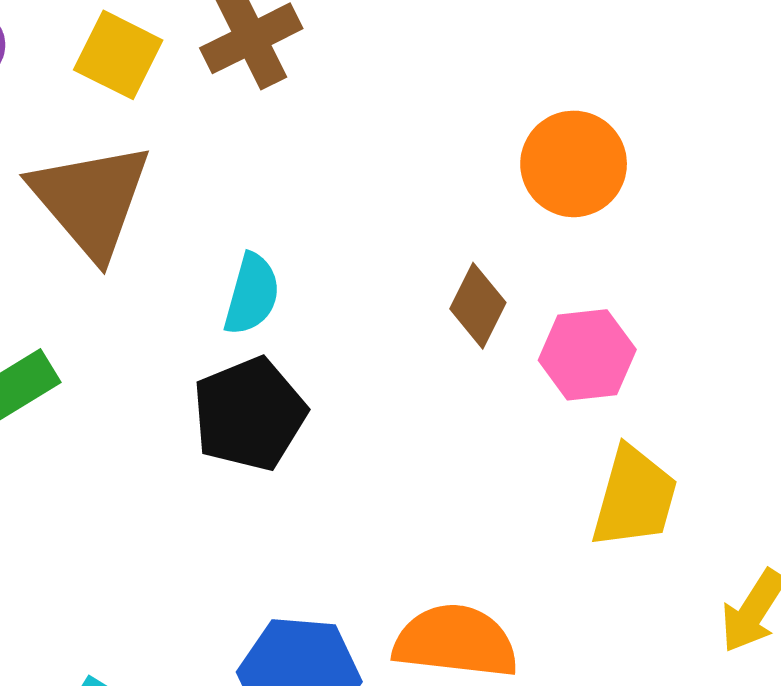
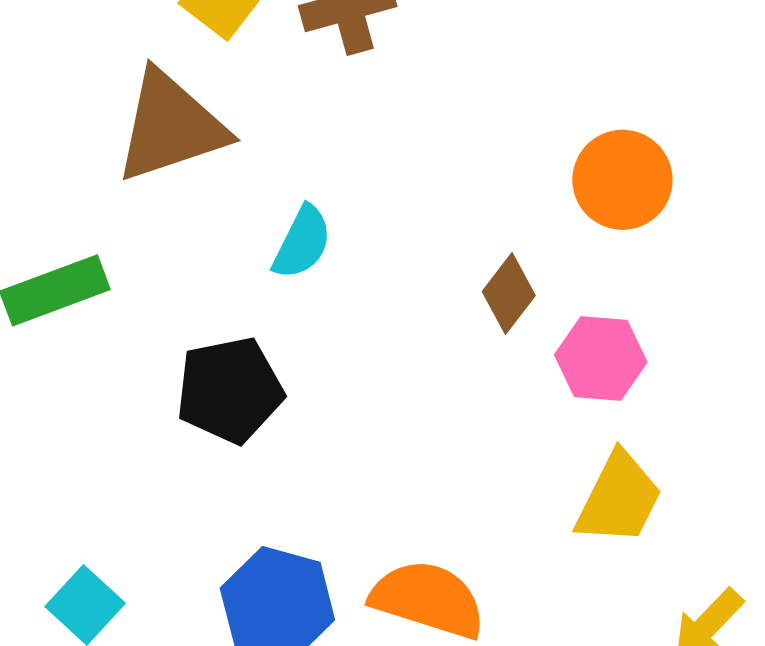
brown triangle: (91, 200) -> (171, 127), turned 41
black pentagon: (249, 414) -> (230, 390), moved

